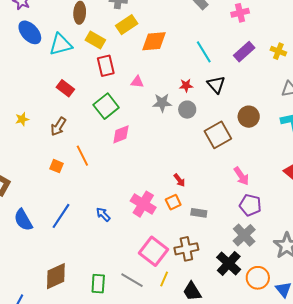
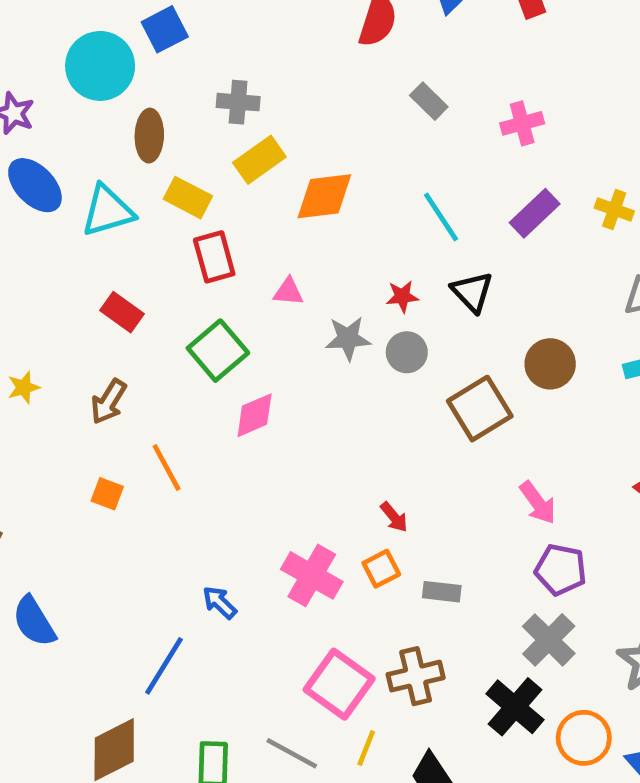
blue line: (61, 216) -> (164, 666), moved

